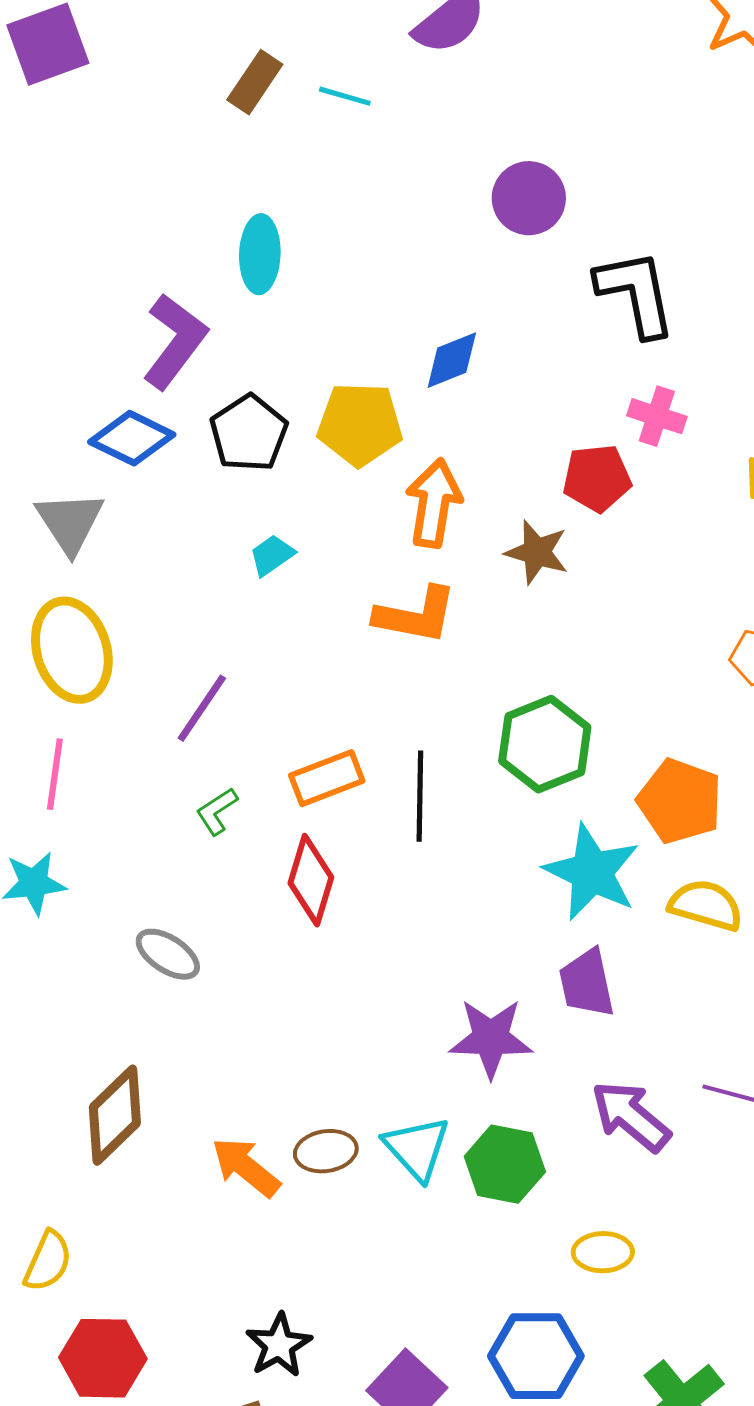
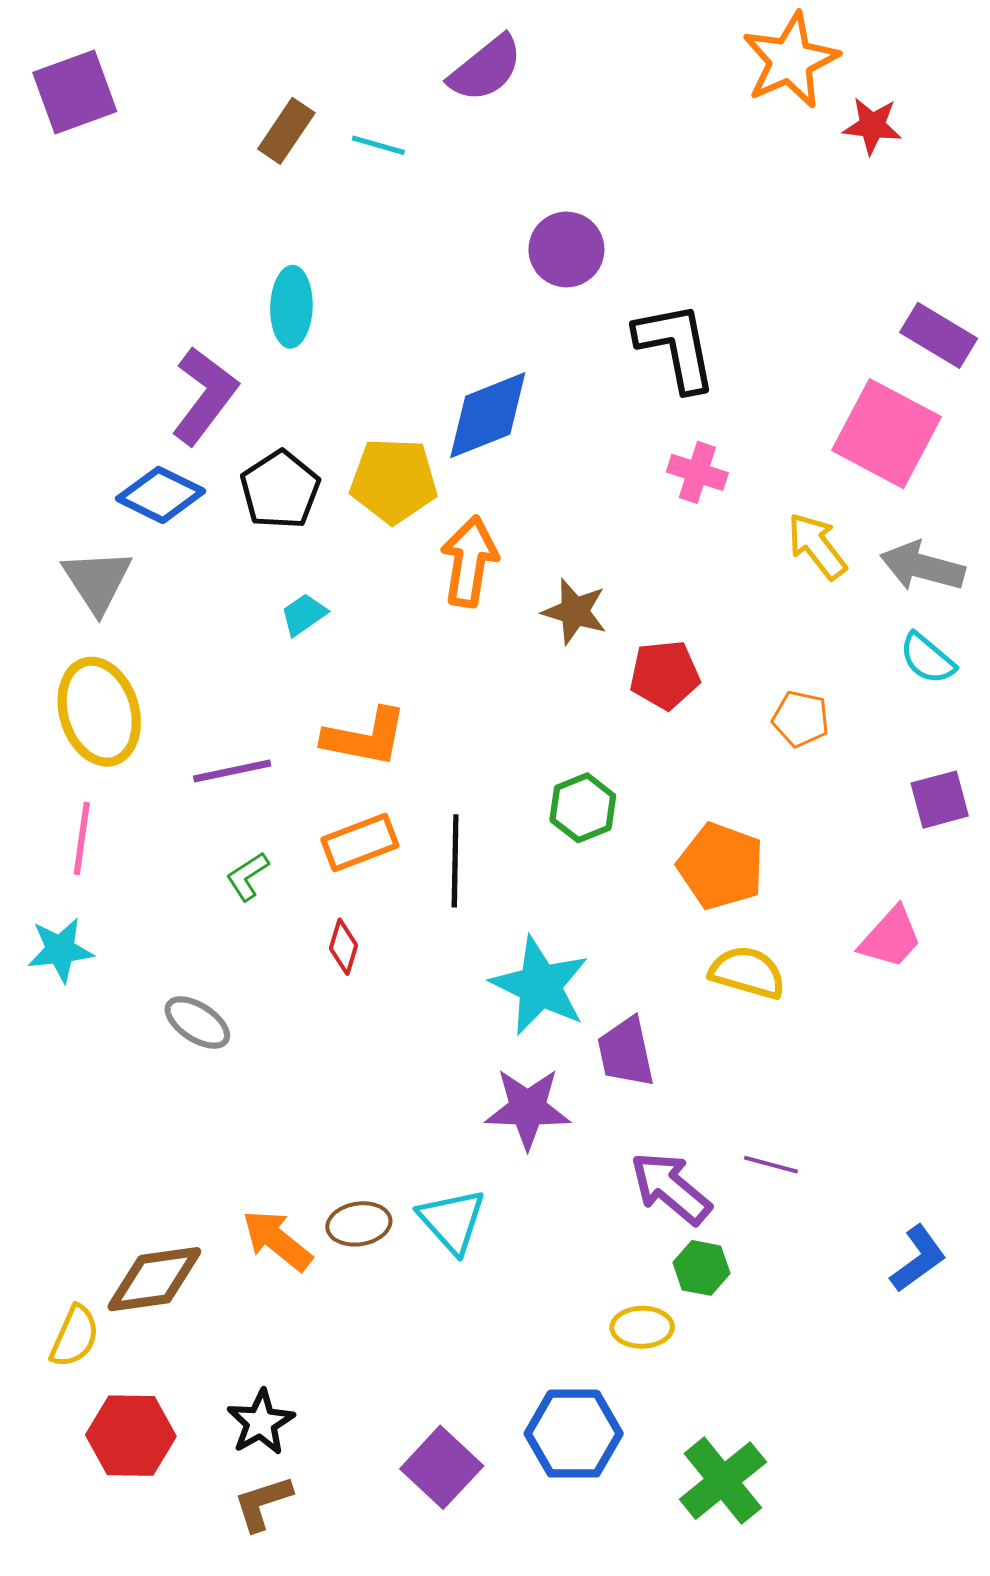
blue diamond: (452, 360) -> (488, 415), size x1.5
red pentagon: (597, 478) -> (665, 675), moved
orange L-shape: (416, 615) -> (365, 737), moved
purple line: (202, 708) -> (232, 771), turned 44
green hexagon: (545, 744) -> (583, 808), size x0.7
cyan star: (592, 872) -> (540, 986), moved
red diamond: (311, 880) -> (344, 947), size x0.6
brown diamond: (115, 1115) -> (154, 1279), moved, turned 36
green hexagon: (505, 1164) -> (701, 1268), moved, size x0.7
black star: (279, 1345) -> (261, 1422), moved

